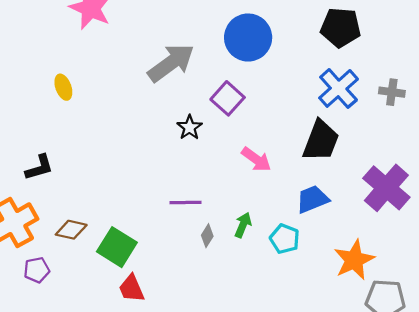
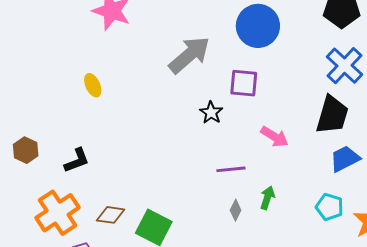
purple square: (228, 98) -> (244, 83), turned -32
blue trapezoid: (312, 199) -> (345, 159), moved
purple line: (185, 203) -> (231, 169), moved
cyan pentagon: (285, 239) -> (329, 207), moved

